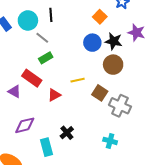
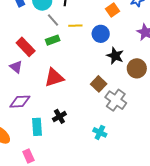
black star: (114, 41) -> (115, 56), moved
brown circle: (113, 65) -> (137, 68), moved
red rectangle: (32, 78) -> (26, 47), moved
yellow line: (78, 80) -> (75, 26), moved
red triangle: (54, 95) -> (54, 78), size x1.5

